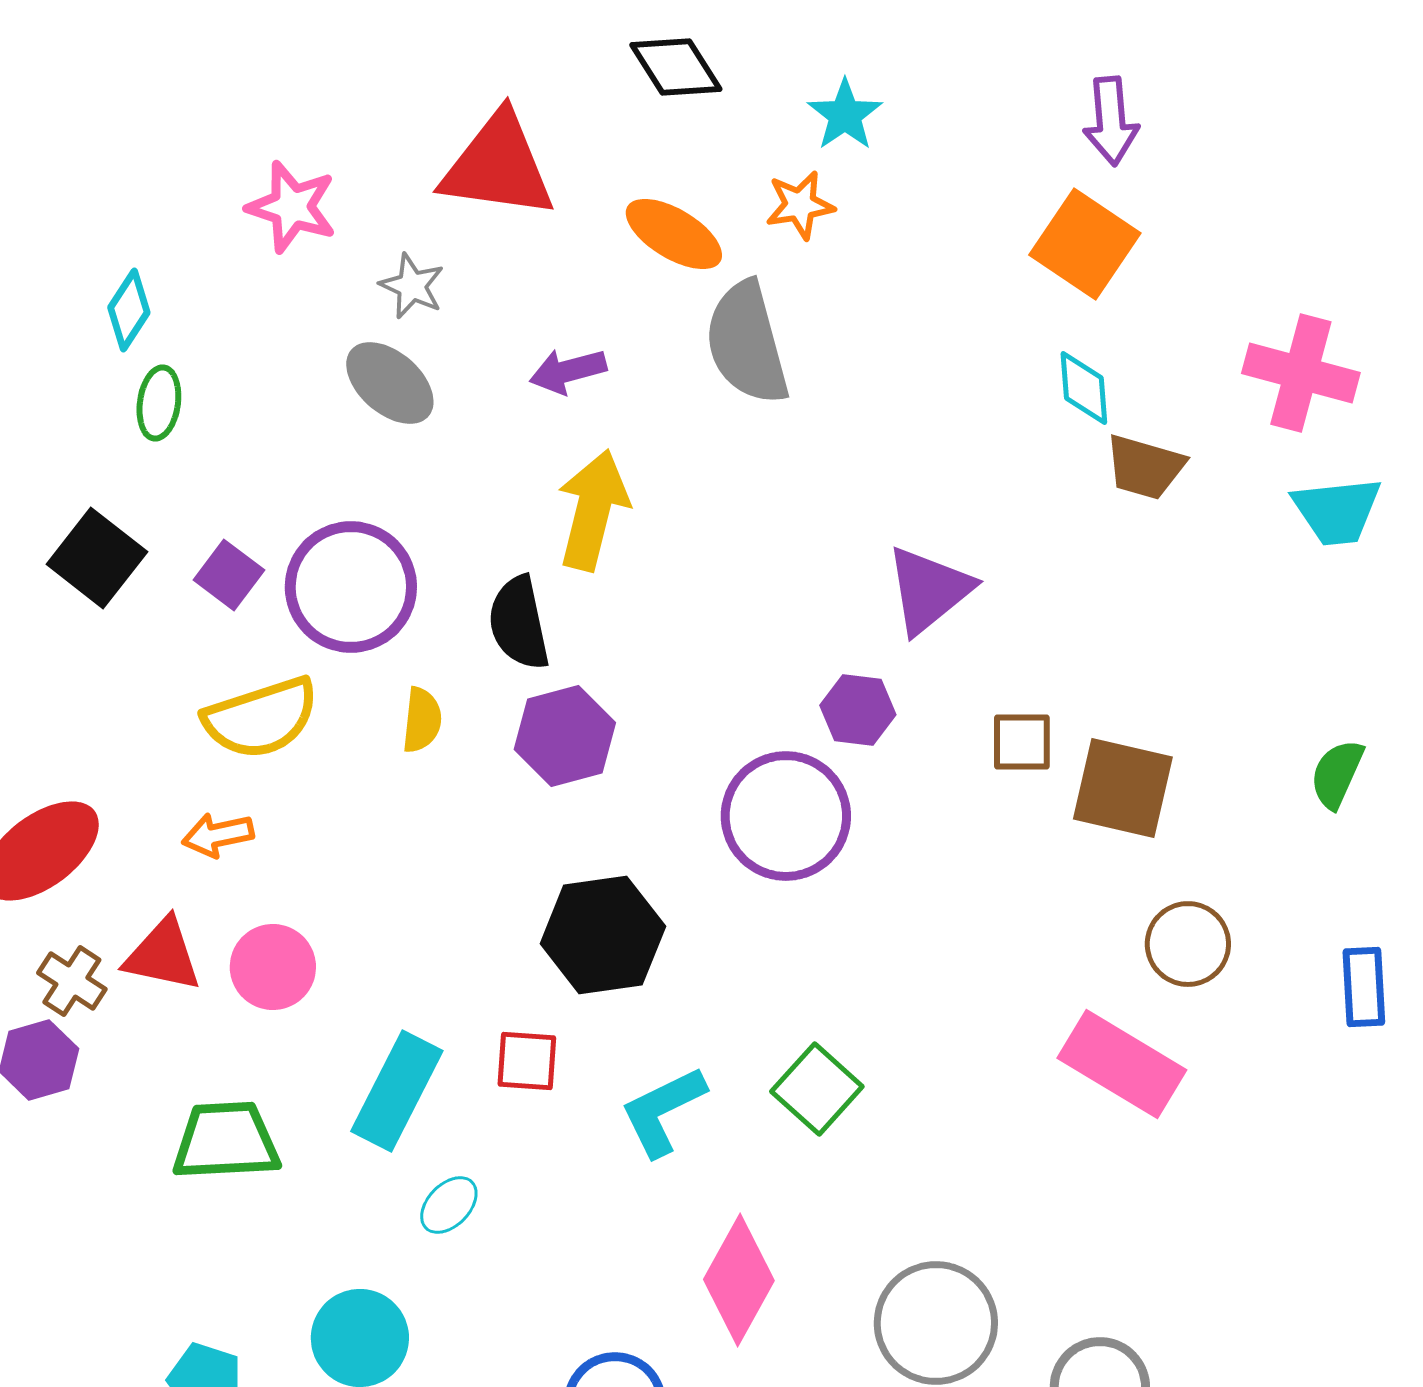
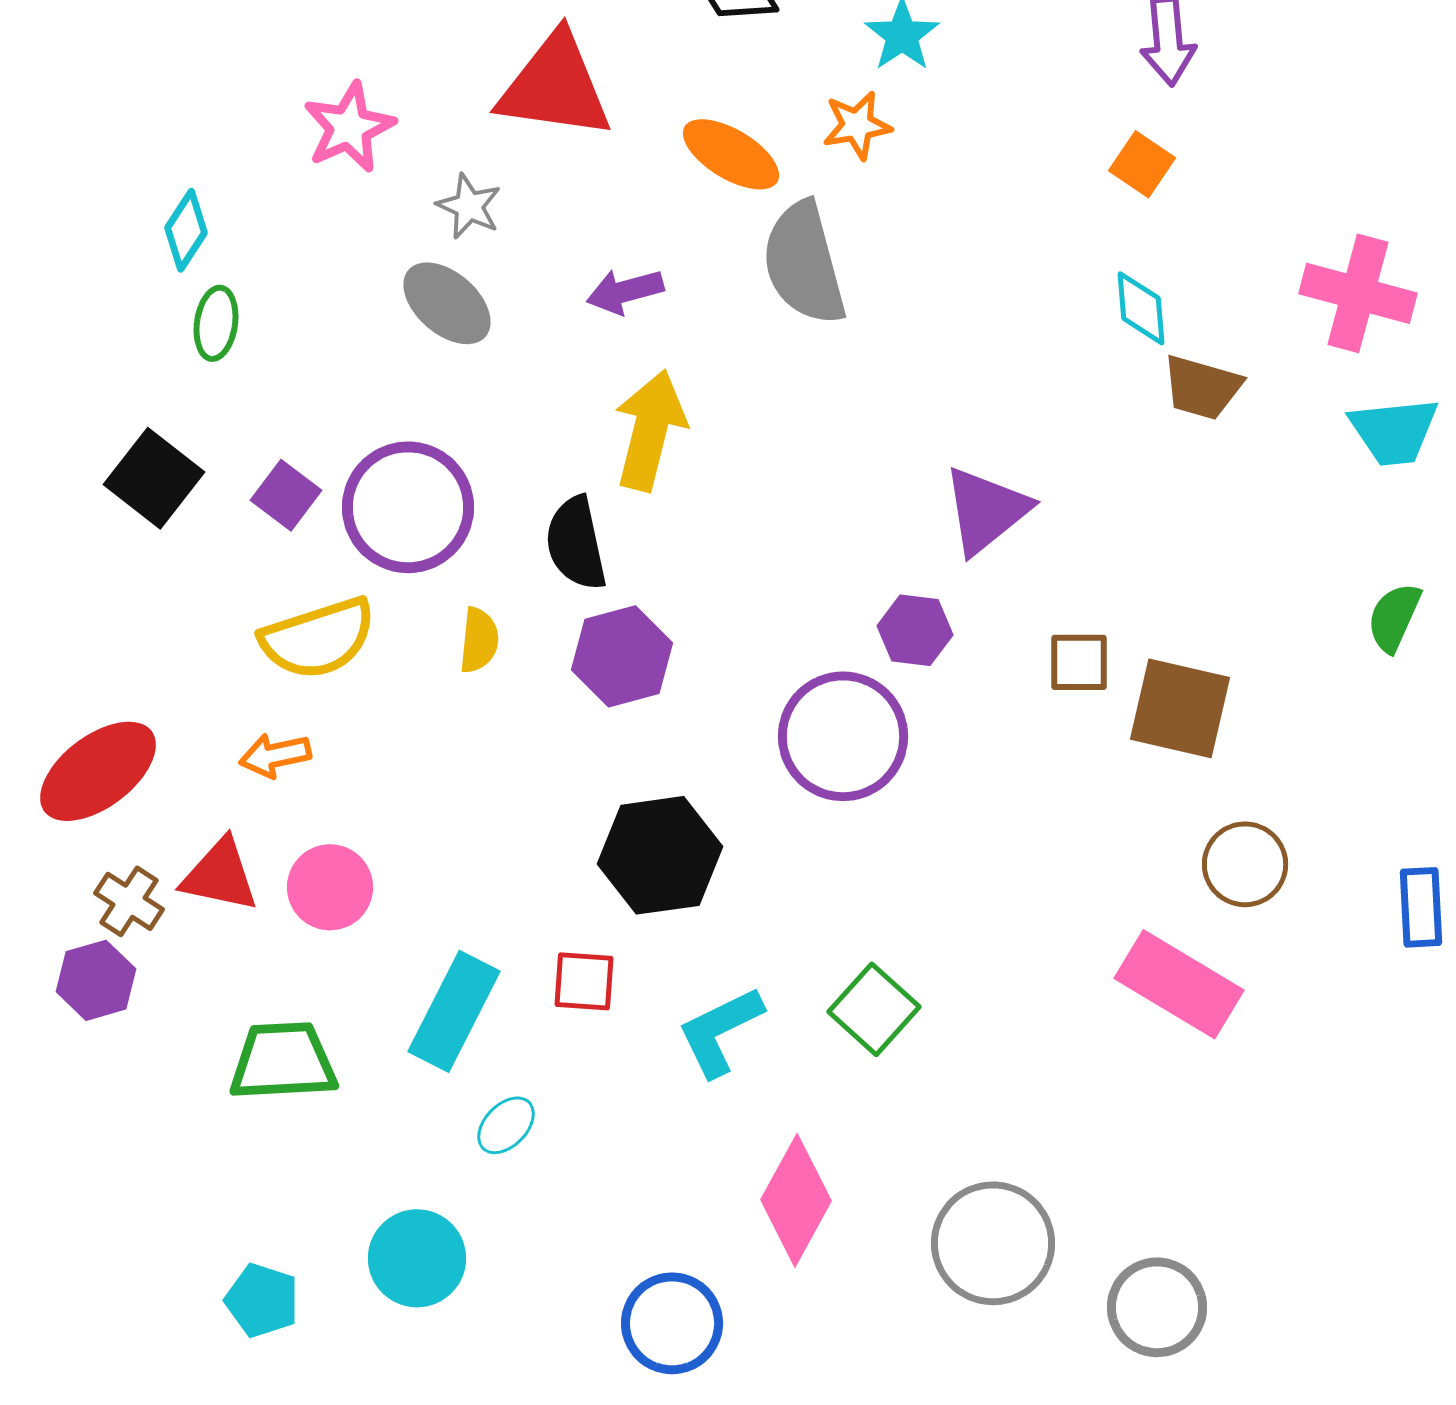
pink star: (292, 207) -> (349, 127), turned 30
orange square: (1085, 244) -> (1142, 164), size x0.6
green semicircle: (1337, 774) -> (1394, 617), moved

